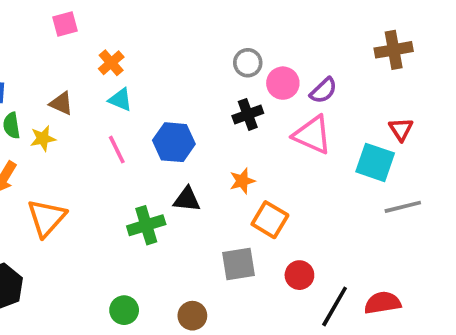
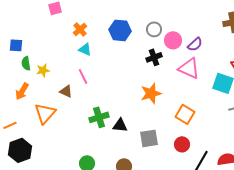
brown triangle: (61, 103) -> (66, 91), moved
blue hexagon: (174, 142) -> (120, 30), moved
orange star: (242, 181) -> (151, 93), size x1.5
black triangle: (187, 199) -> (120, 125), moved
orange square: (270, 220) -> (185, 114), moved

